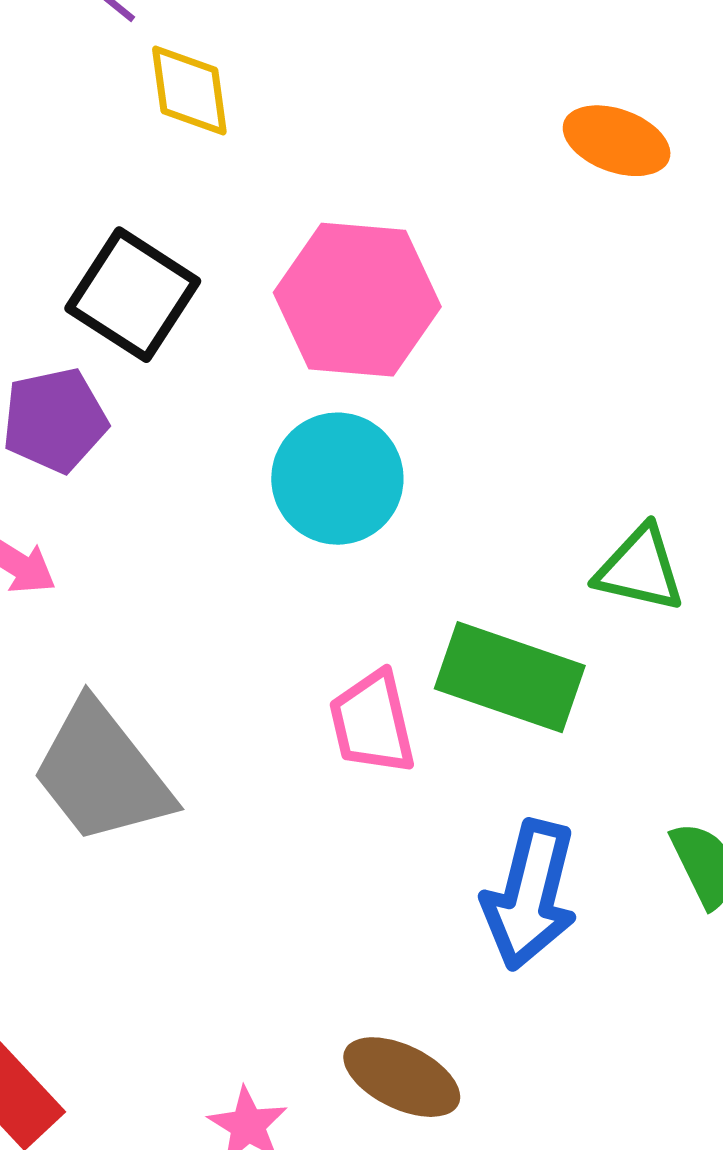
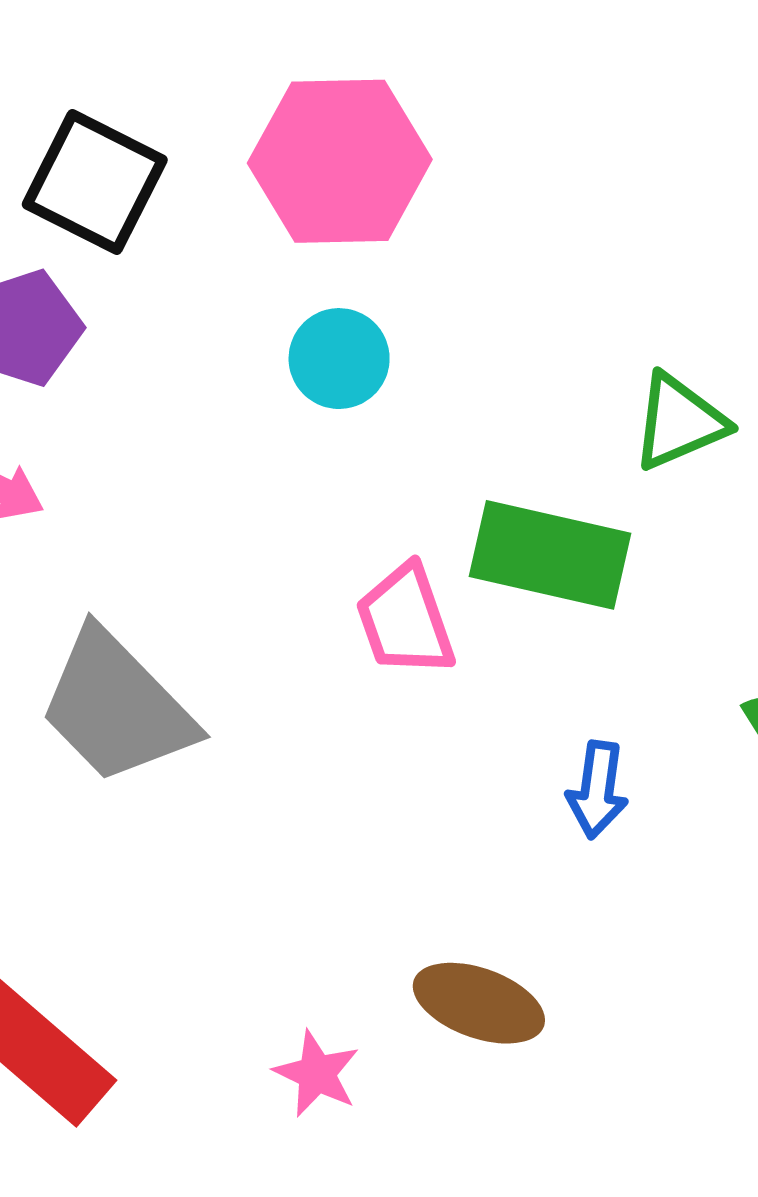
cyan circle: (337, 479) -> (339, 359), size x0.7
green triangle: (640, 569) -> (679, 422), turned -30
blue arrow: (530, 895) -> (597, 790), size x0.6

